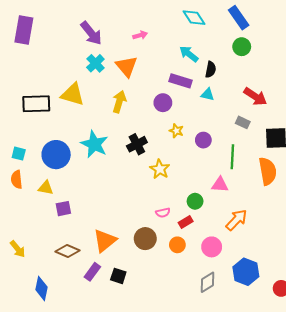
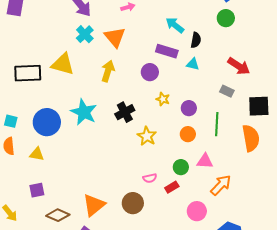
pink triangle: (220, 185) -> (205, 161), moved
purple square: (63, 209) -> (37, 190), moved
orange circle: (177, 245) -> (188, 134), moved

